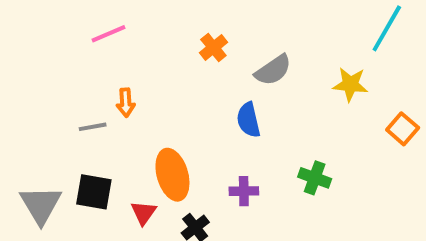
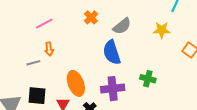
pink line: (109, 34) -> (44, 23), moved
blue semicircle: (248, 120) -> (112, 52), size x1.4
purple cross: (244, 191) -> (113, 89), size x1.6

